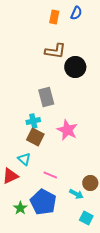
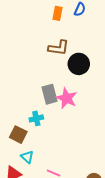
pink star: (67, 130) -> (67, 98), moved
brown square: (35, 137) -> (18, 135), moved

